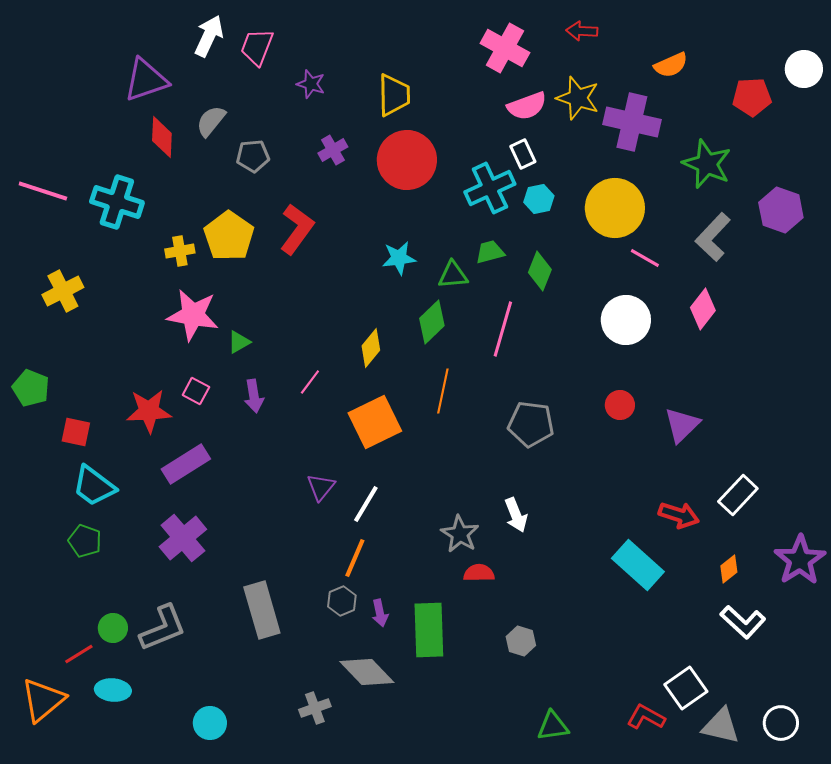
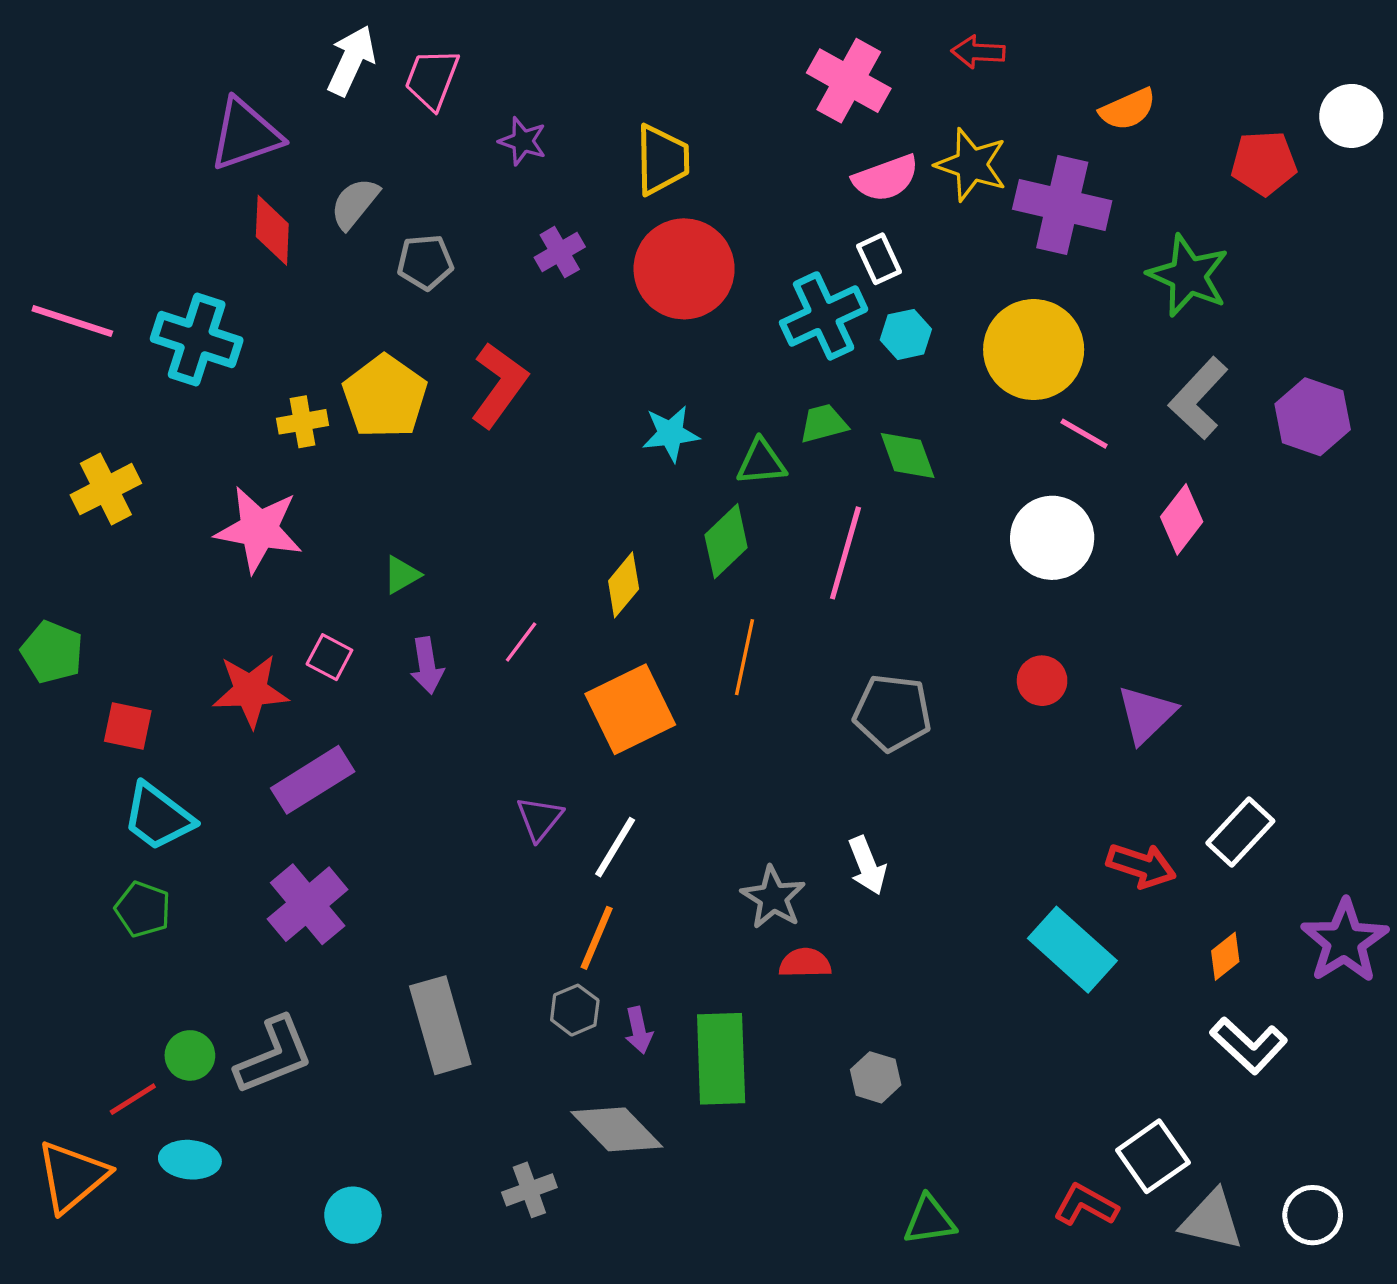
purple hexagon: (781, 210) -> (1313, 417), moved
green diamond: (540, 271) -> (908, 455), turned -42
pink star: (193, 315) -> (259, 529), moved

